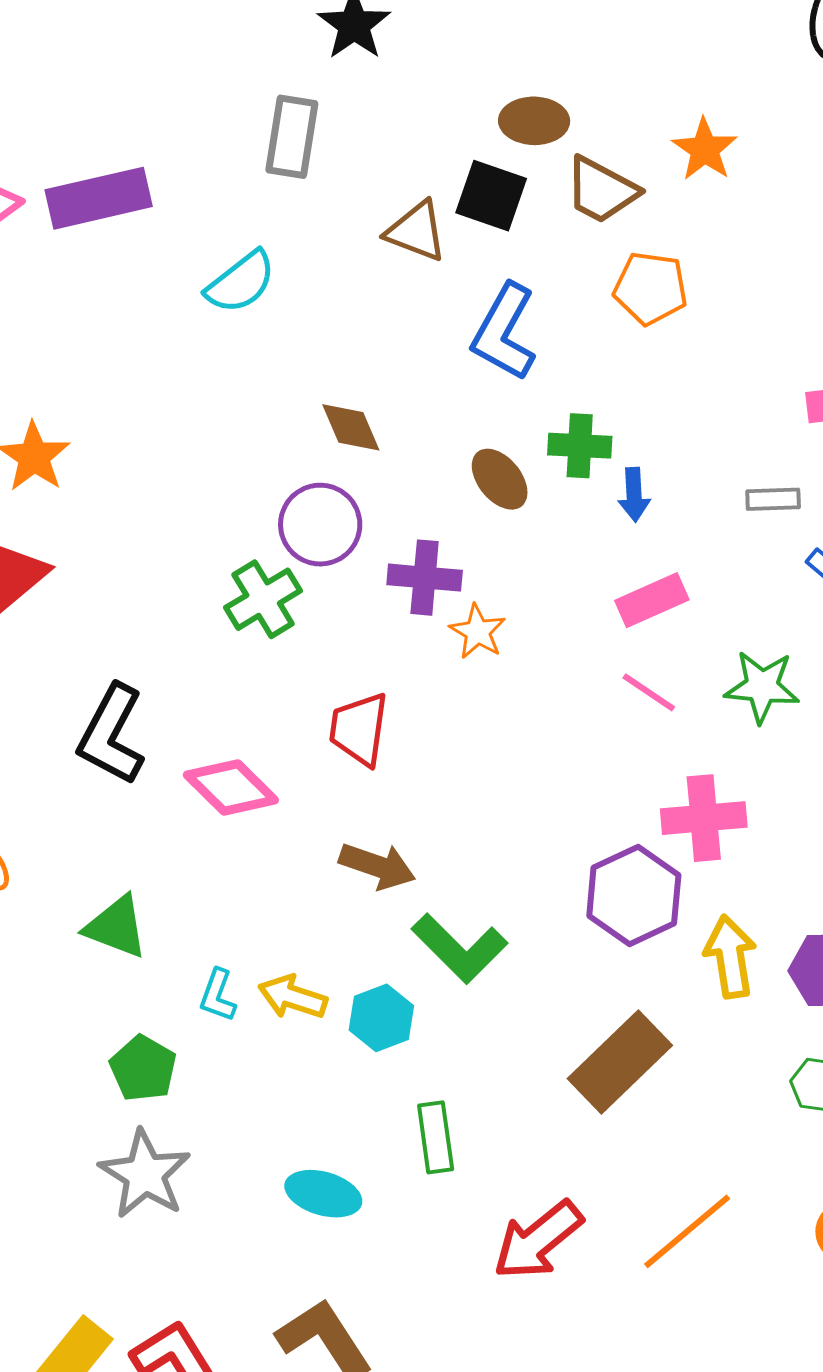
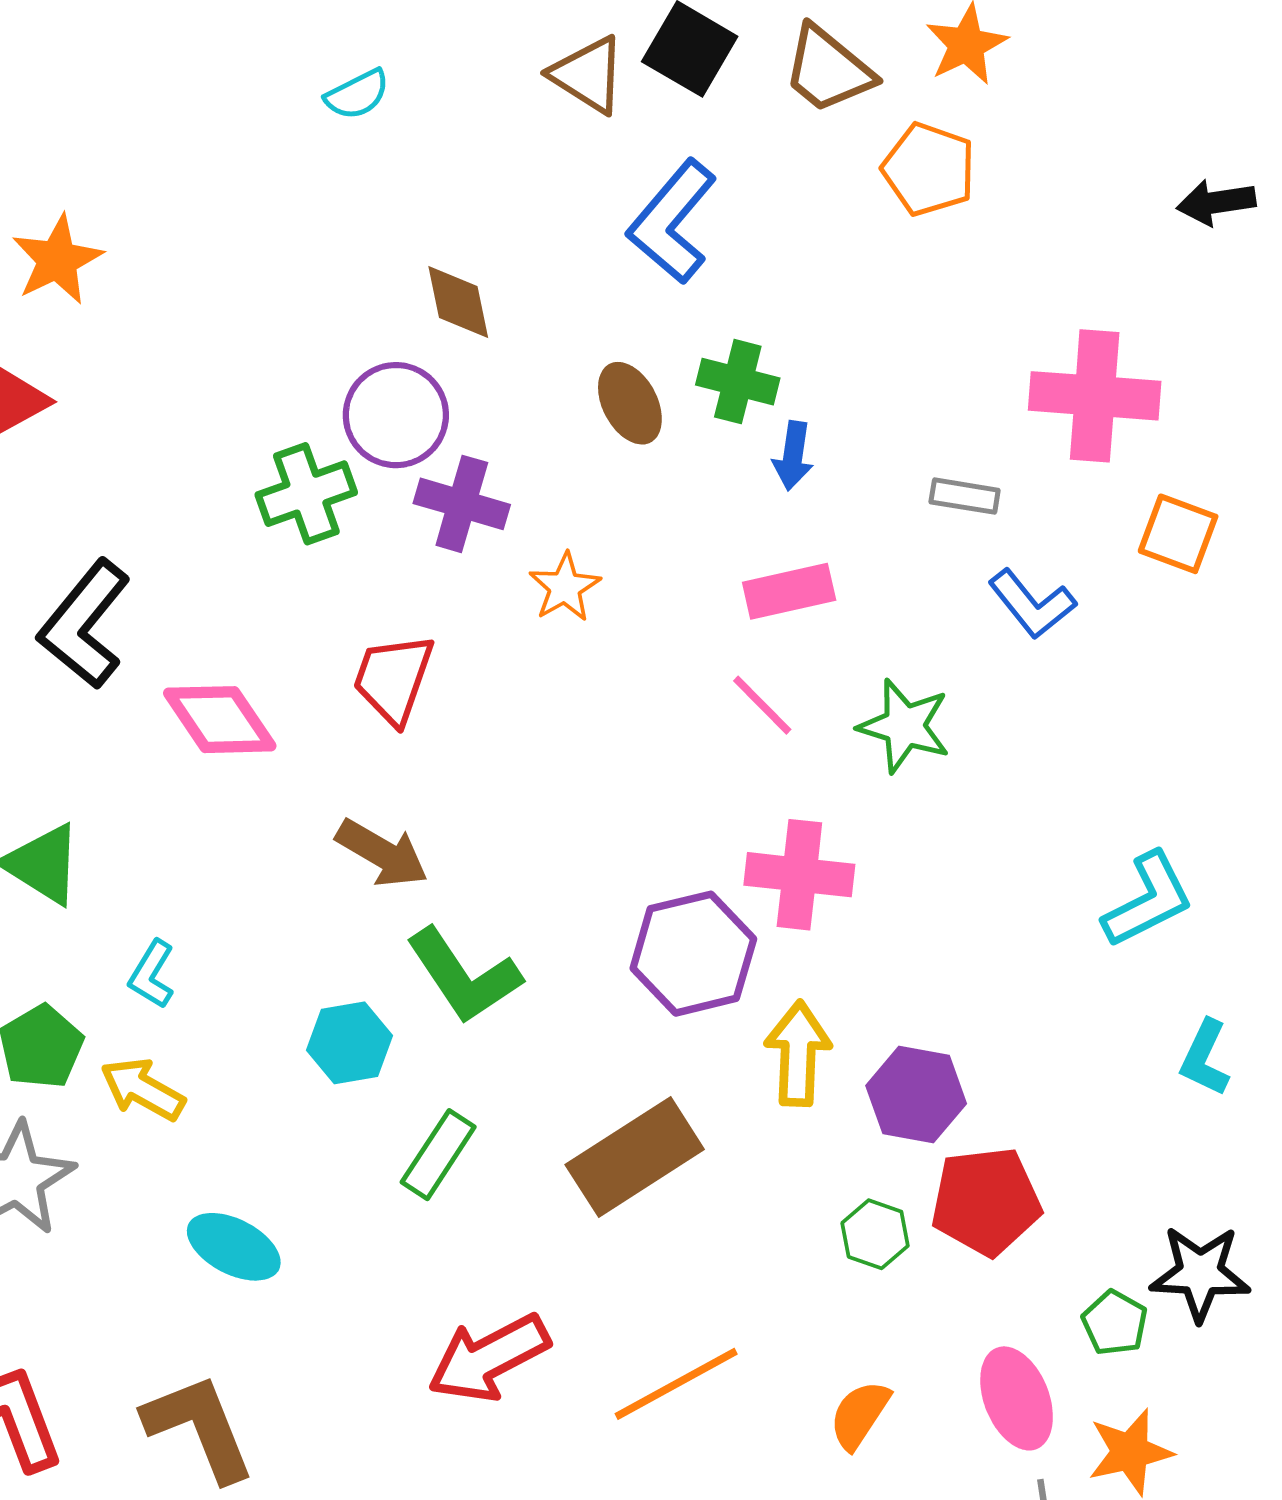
cyan semicircle: (241, 282) -> (357, 94), size x0.7
orange pentagon: (651, 288) -> (929, 169), moved
purple cross: (425, 578) -> (462, 504), moved
yellow arrow: (293, 997) -> (143, 1089), moved
green rectangle: (436, 1137) -> (438, 1155), moved, turned 30

